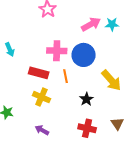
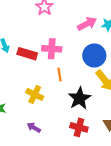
blue circle: (84, 55) -> (94, 55), moved
red rectangle: (39, 73) -> (27, 54), moved
black star: (86, 99) -> (80, 98), size x1.6

